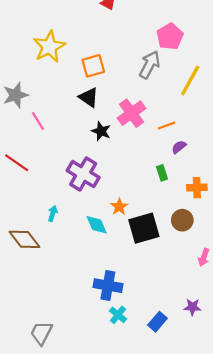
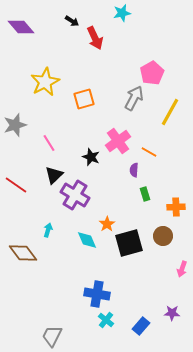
black triangle: (89, 97) -> (54, 175), moved, turned 42
pink line: (38, 121) -> (49, 143), moved
orange line: (167, 126) -> (149, 152), turned 49
purple semicircle: (179, 147) -> (134, 170), moved, turned -48
gray trapezoid: (41, 333) -> (52, 336), moved

